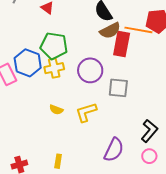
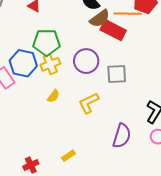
red rectangle: (122, 44) -> (113, 30), turned -65
yellow semicircle: (56, 110) -> (53, 96), moved, turned -64
yellow rectangle: (58, 161) -> (68, 156), turned 56

